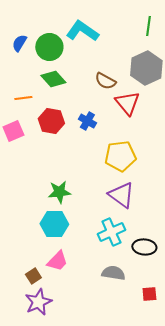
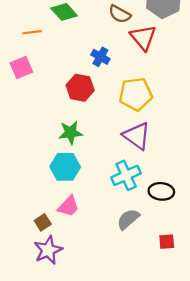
red hexagon: (51, 121) -> (80, 88), moved
gray semicircle: (113, 273) -> (128, 219), turned -50

